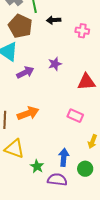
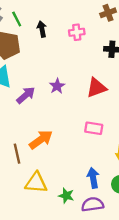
black arrow: (54, 20) -> (42, 29), turned 96
purple star: (55, 64) -> (57, 86), moved

